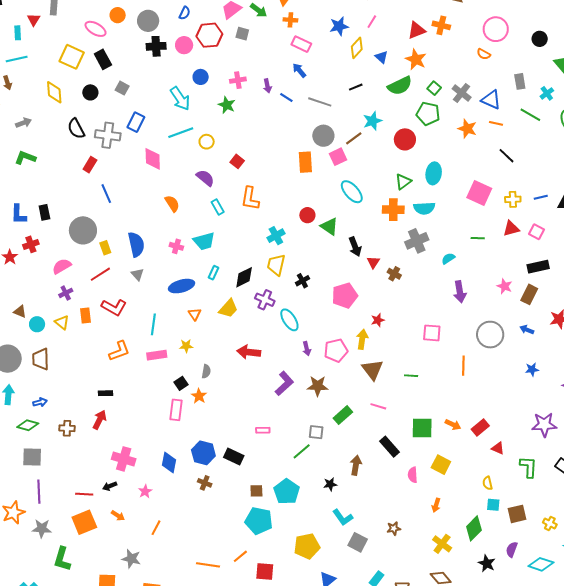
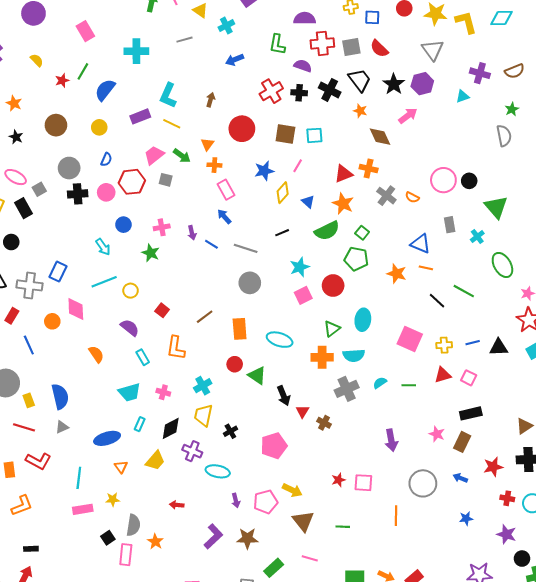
orange circle: (118, 15) -> (52, 321), moved
pink circle: (496, 29) -> (443, 180), moved
pink rectangle: (301, 44) -> (226, 190), turned 36
gray square: (122, 88) -> (39, 189), moved, turned 32
gray cross: (462, 93) -> (386, 196), moved
cyan arrow: (180, 99) -> (103, 247), size x0.7
green line: (530, 115) -> (464, 291), moved
brown line: (354, 138) -> (205, 317), moved
pink square: (338, 157) -> (303, 295), moved
orange rectangle: (305, 162) -> (240, 329), moved
cyan ellipse: (352, 192) -> (280, 340), turned -30
pink cross: (176, 246) -> (163, 392), moved
cyan semicircle: (448, 258) -> (380, 383), moved
red line: (100, 274) -> (24, 427), turned 50
gray triangle: (137, 274) -> (62, 427), turned 48
cyan ellipse: (289, 320) -> (218, 471), turned -45
red star: (378, 320) -> (338, 480), moved
yellow arrow: (362, 339) -> (292, 490), turned 108
orange L-shape: (119, 351) -> (22, 506), moved
red arrow: (249, 352) -> (177, 505), size x0.6
gray semicircle: (206, 371) -> (133, 525), size x1.5
orange star: (199, 396) -> (155, 542), moved
pink rectangle: (176, 410) -> (126, 555), moved

